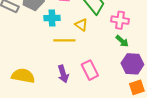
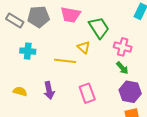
cyan cross: (52, 18) -> (28, 51), moved
purple arrow: (63, 74) -> (49, 90), moved
yellow semicircle: (23, 76) -> (20, 91), size x0.6

